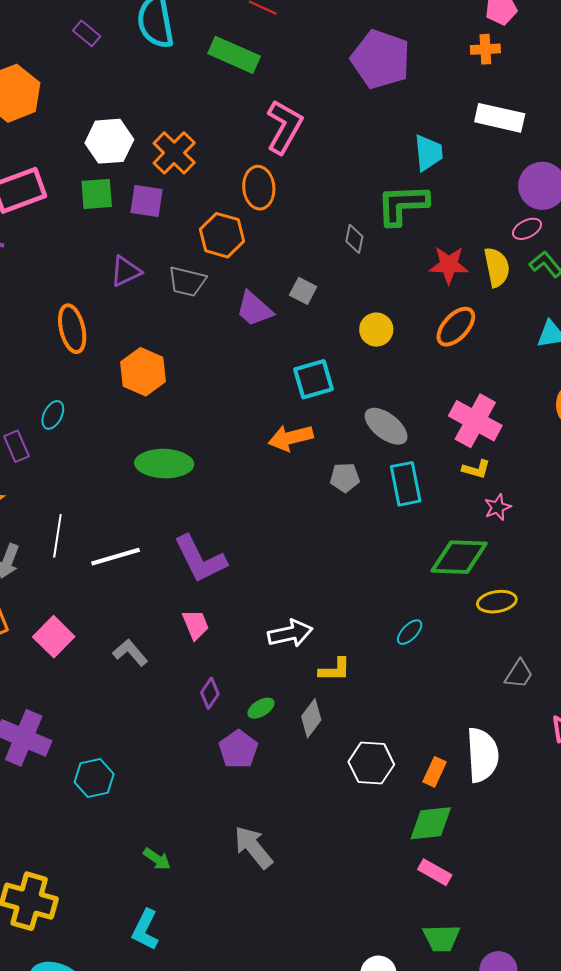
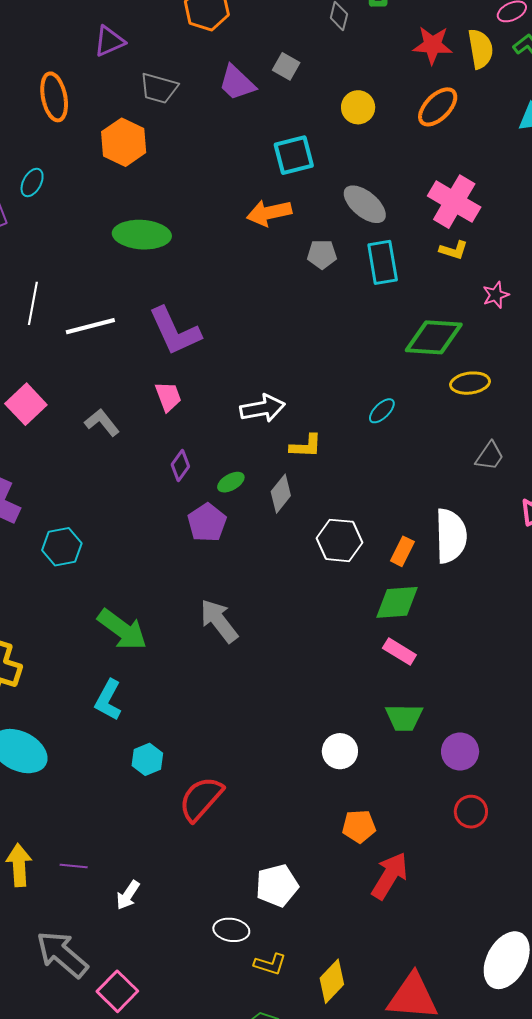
gray trapezoid: (187, 281) -> (159, 88), moved
pink star: (498, 507) -> (496, 295), moved
green arrow: (157, 859) -> (122, 630), size x1.8

